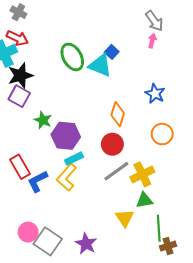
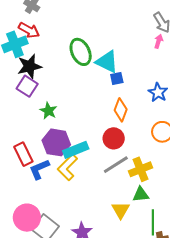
blue square: (112, 52) -> (117, 78), moved, turned 32
purple hexagon: (66, 136) -> (56, 142), moved
cyan rectangle: (74, 159) -> (76, 150), size x1.4
pink circle: (28, 232) -> (27, 218), size x1.4

